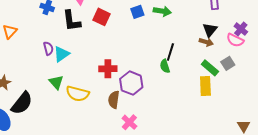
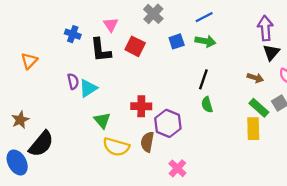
black triangle: (210, 30) -> (271, 52), moved
black line: (170, 52) -> (203, 79), moved
green triangle: (56, 82) -> (102, 120), moved
yellow semicircle: (78, 94) -> (116, 147), moved
pink cross: (129, 122) -> (177, 168), moved

